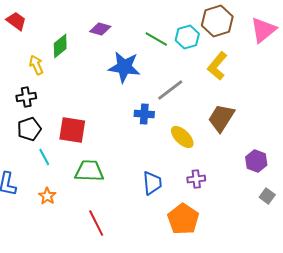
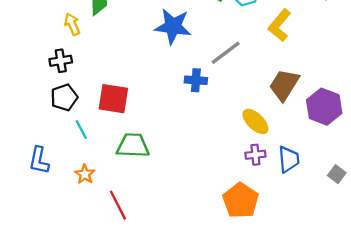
yellow ellipse: (182, 137) -> (255, 121), moved
purple hexagon: (256, 161) -> (324, 107), moved, size x1.4
blue trapezoid: (152, 183) -> (289, 159), moved
red line: (96, 223) -> (118, 205), moved

